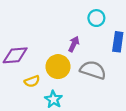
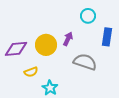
yellow circle: (58, 67) -> (46, 45), moved

